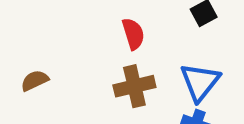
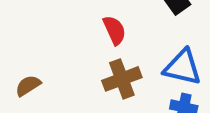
blue triangle: (200, 82) -> (183, 67), turned -48

